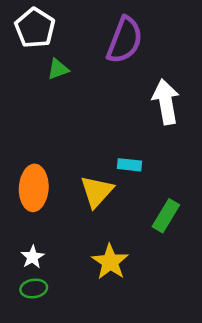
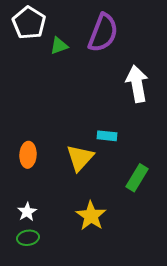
green triangle: (58, 69) -> (59, 46), moved
orange ellipse: (34, 188) -> (28, 155), size x0.7

